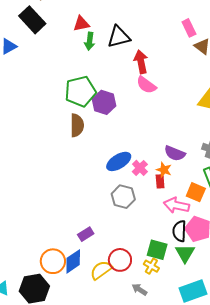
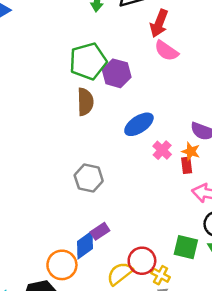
red arrow: (141, 62) -> (159, 23), turned -145
blue ellipse: (119, 161) -> (139, 124), moved
gray hexagon: (123, 197) -> (89, 178), moved
blue diamond: (73, 261) -> (85, 245), moved
yellow cross: (151, 266) -> (161, 275), moved

